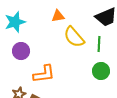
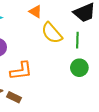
orange triangle: (58, 16) -> (35, 12), turned 40

